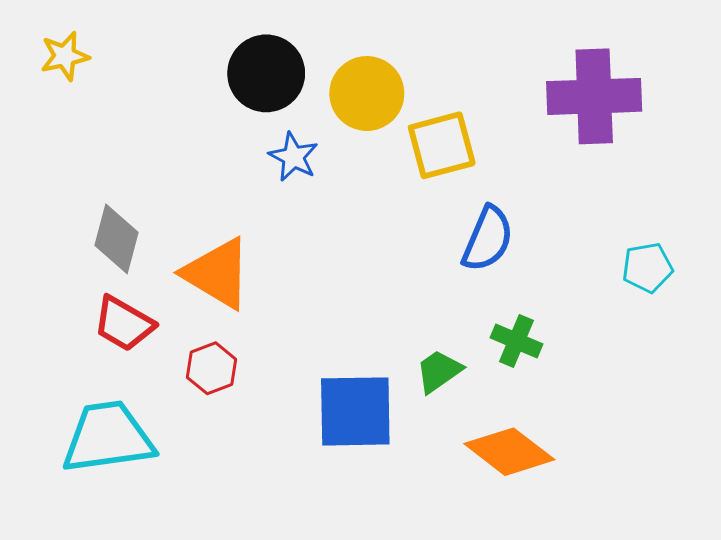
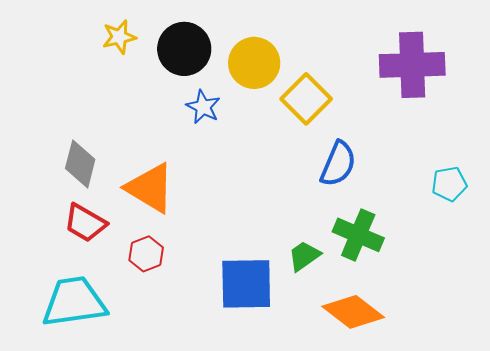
yellow star: (65, 56) -> (119, 37), moved
yellow square: (442, 145) -> (306, 99), turned -30
green cross: (516, 341) -> (358, 235), size x1.4

